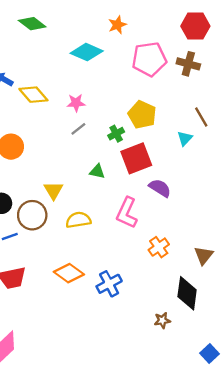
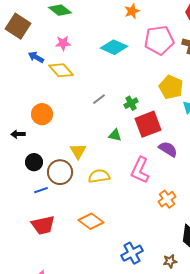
cyan diamond: (87, 52) -> (114, 47), moved
pink star: (76, 103) -> (63, 43), moved
yellow pentagon: (142, 115) -> (171, 87), moved
blue cross: (109, 284) -> (132, 253), moved

